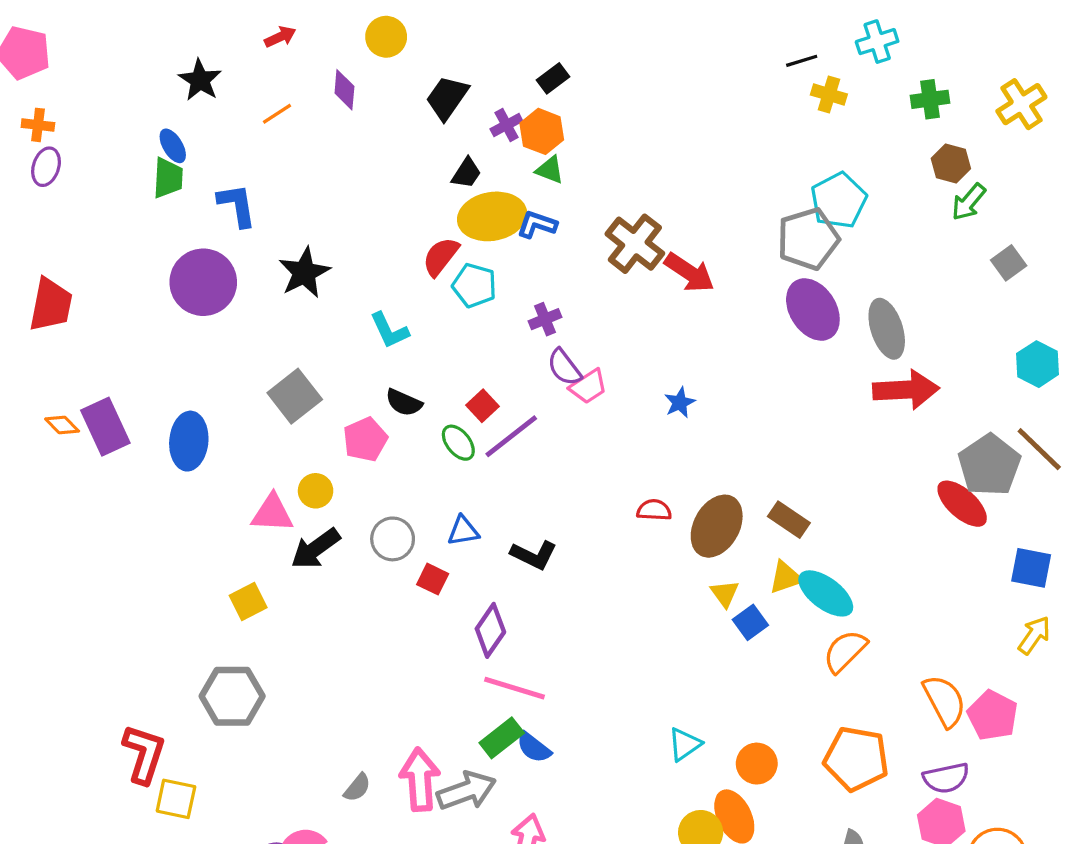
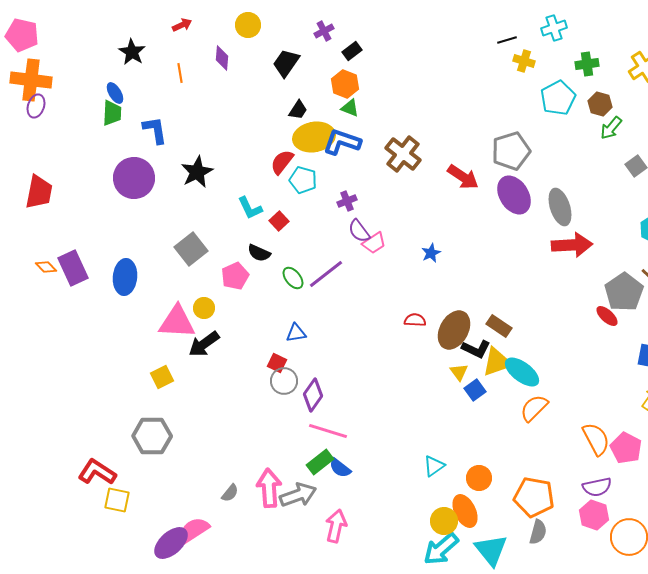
orange line: (277, 114) -> (180, 73), turned -66
orange cross: (38, 125) -> (31, 80), size x2.0
purple cross: (506, 125) -> (324, 31), moved
cyan pentagon: (839, 200) -> (558, 98), moved
blue L-shape: (537, 224) -> (342, 142), size x1.5
red arrow: (689, 273) -> (463, 177), moved
red square: (482, 406) -> (279, 221), moved
red ellipse: (962, 504) -> (607, 316), size x0.7
pink triangle: (272, 513) -> (177, 322), size x1.4
gray circle: (393, 539) -> (284, 381), moved
black L-shape: (534, 555) -> (476, 349), moved
yellow triangle: (786, 577) -> (497, 362), size x1.4
red L-shape: (144, 754) -> (97, 472), turned -75
orange pentagon: (856, 759) -> (534, 497), moved

